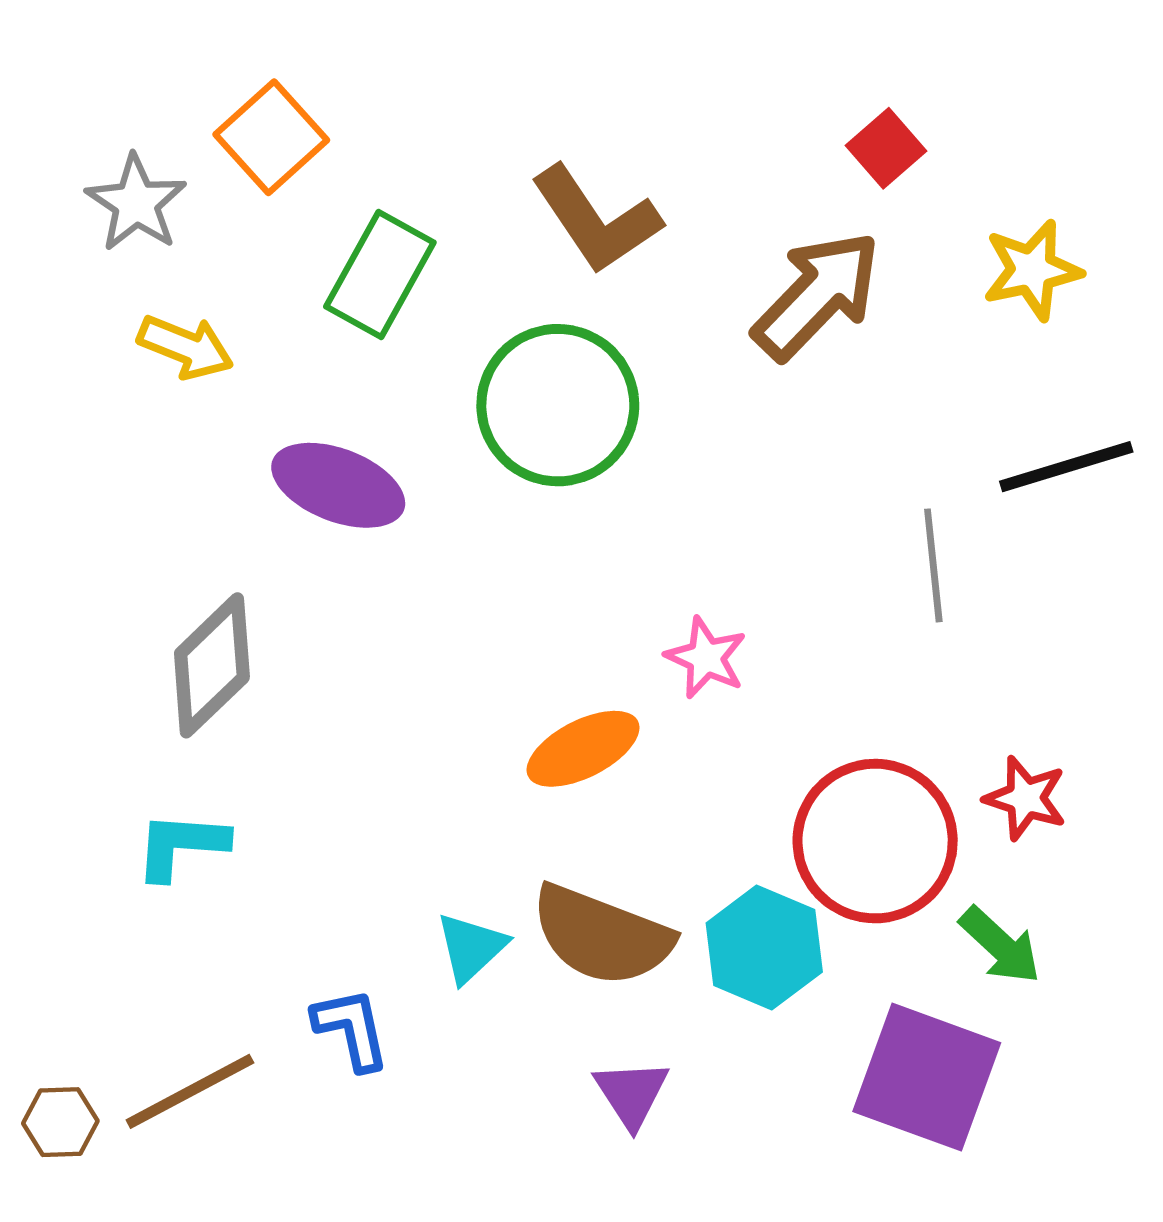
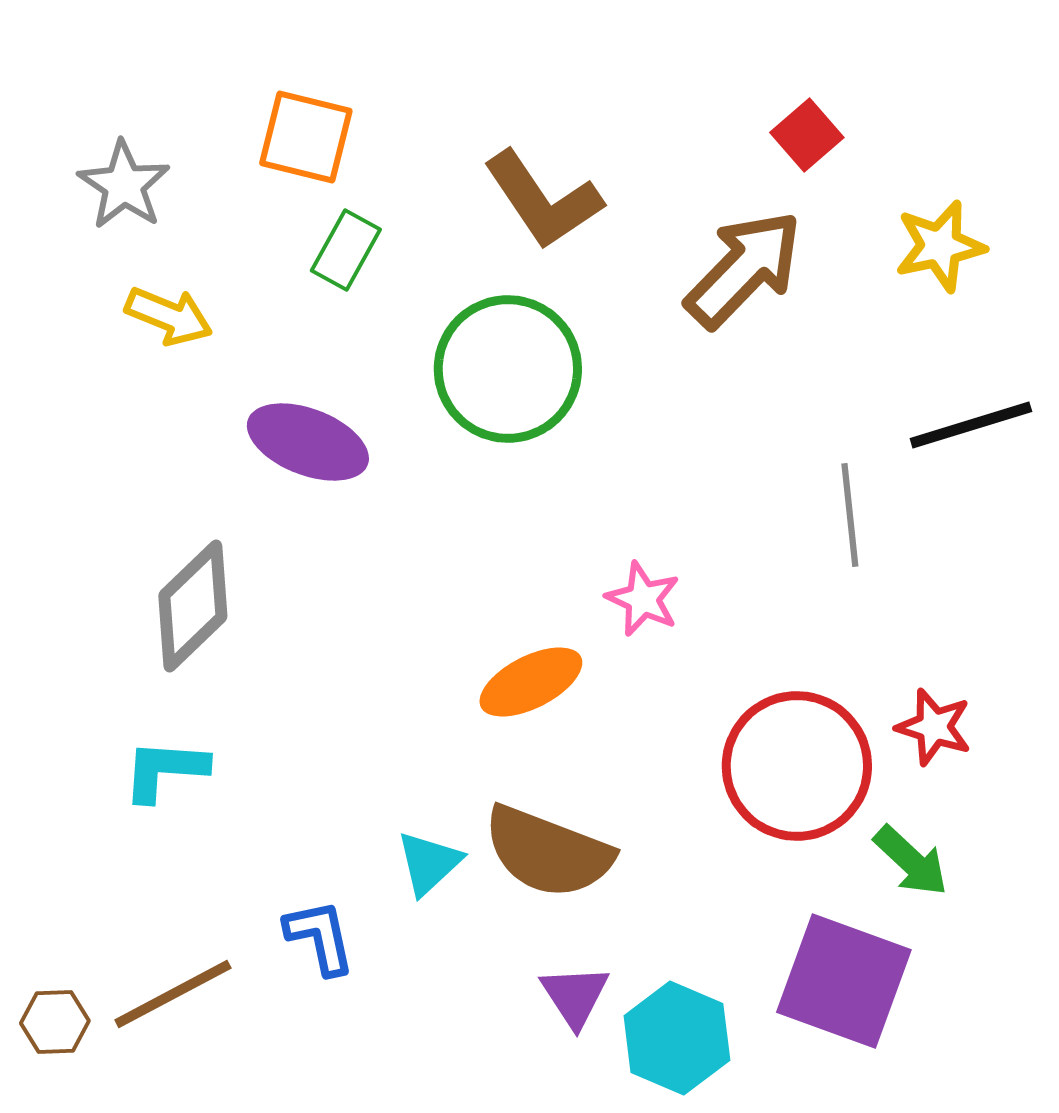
orange square: (271, 137) -> (306, 137), moved, turned -34
green rectangle: (380, 274) -> (346, 250), size x0.7
cyan hexagon: (764, 948) -> (677, 1038), moved

